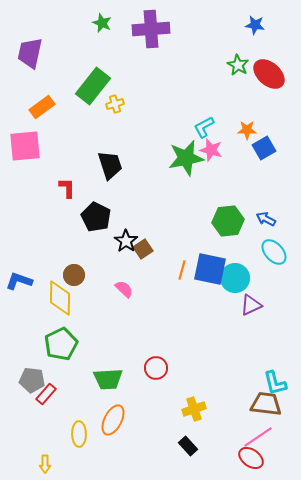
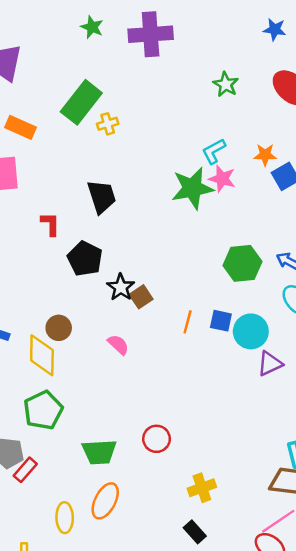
green star: (238, 65) -> (226, 84), moved
orange rectangle: (42, 107) -> (20, 127), turned 60
blue square: (210, 269) -> (221, 321), size x0.6

